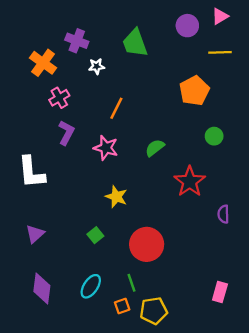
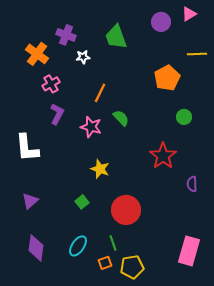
yellow line: (220, 52) -> (197, 54), moved
green semicircle: (155, 148) -> (121, 118), moved, turned 84
pink rectangle: (220, 292) -> (189, 251), size x1.6

